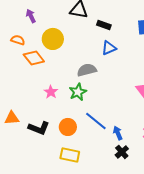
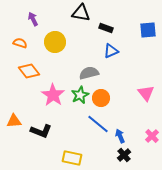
orange diamond: (34, 58) -> (29, 71), moved
pink star: (51, 92) -> (53, 95), size x1.6
orange circle: (68, 127) -> (101, 98), moved

